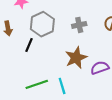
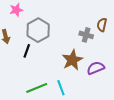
gray cross: (79, 25) -> (86, 35), moved, turned 32

